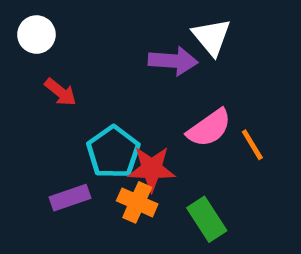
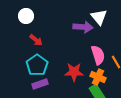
pink semicircle: (209, 128) -> (98, 55), turned -72
cyan pentagon: (113, 152) -> (37, 65), moved
orange cross: (137, 202) -> (98, 77), moved

